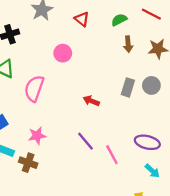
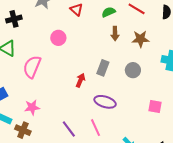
gray rectangle: (128, 87) -> (103, 68), moved
red arrow: (91, 101) -> (80, 80), turned 88
purple line: (85, 141) -> (69, 129), moved
purple ellipse: (147, 142) -> (105, 102), moved

